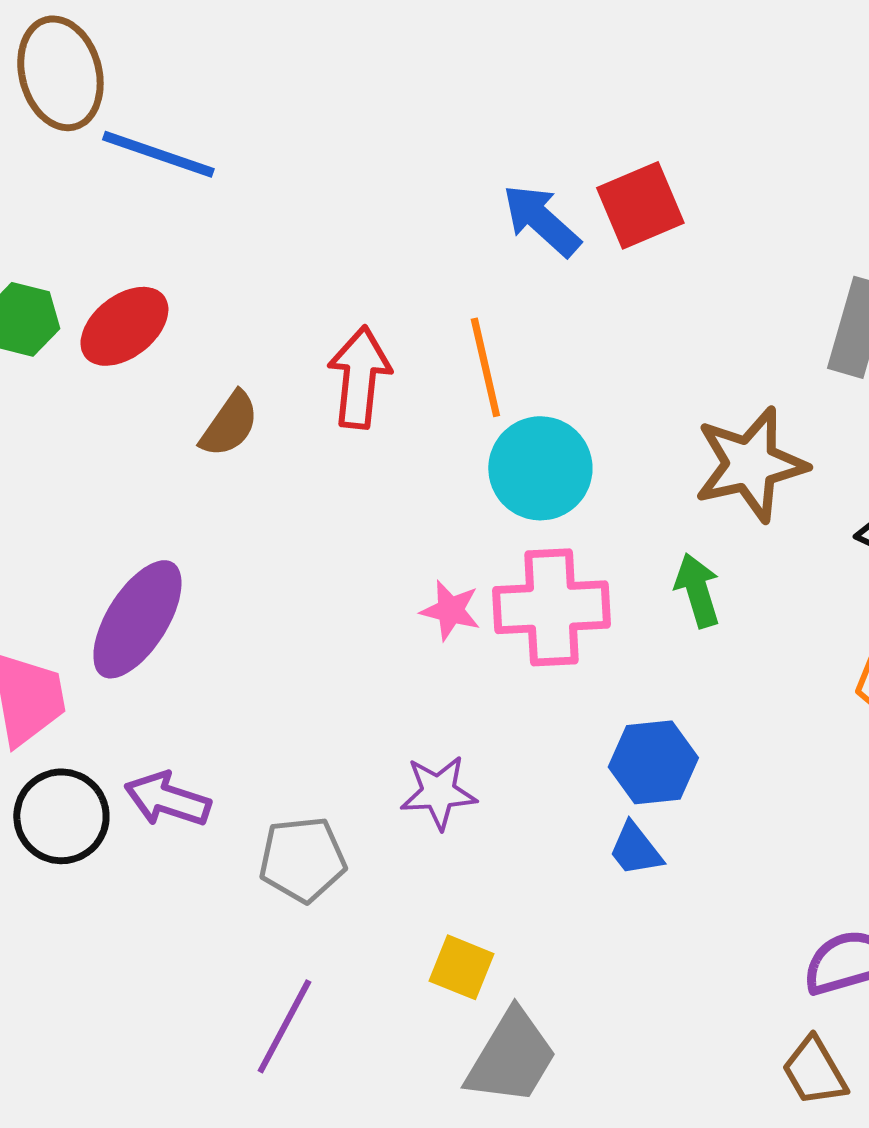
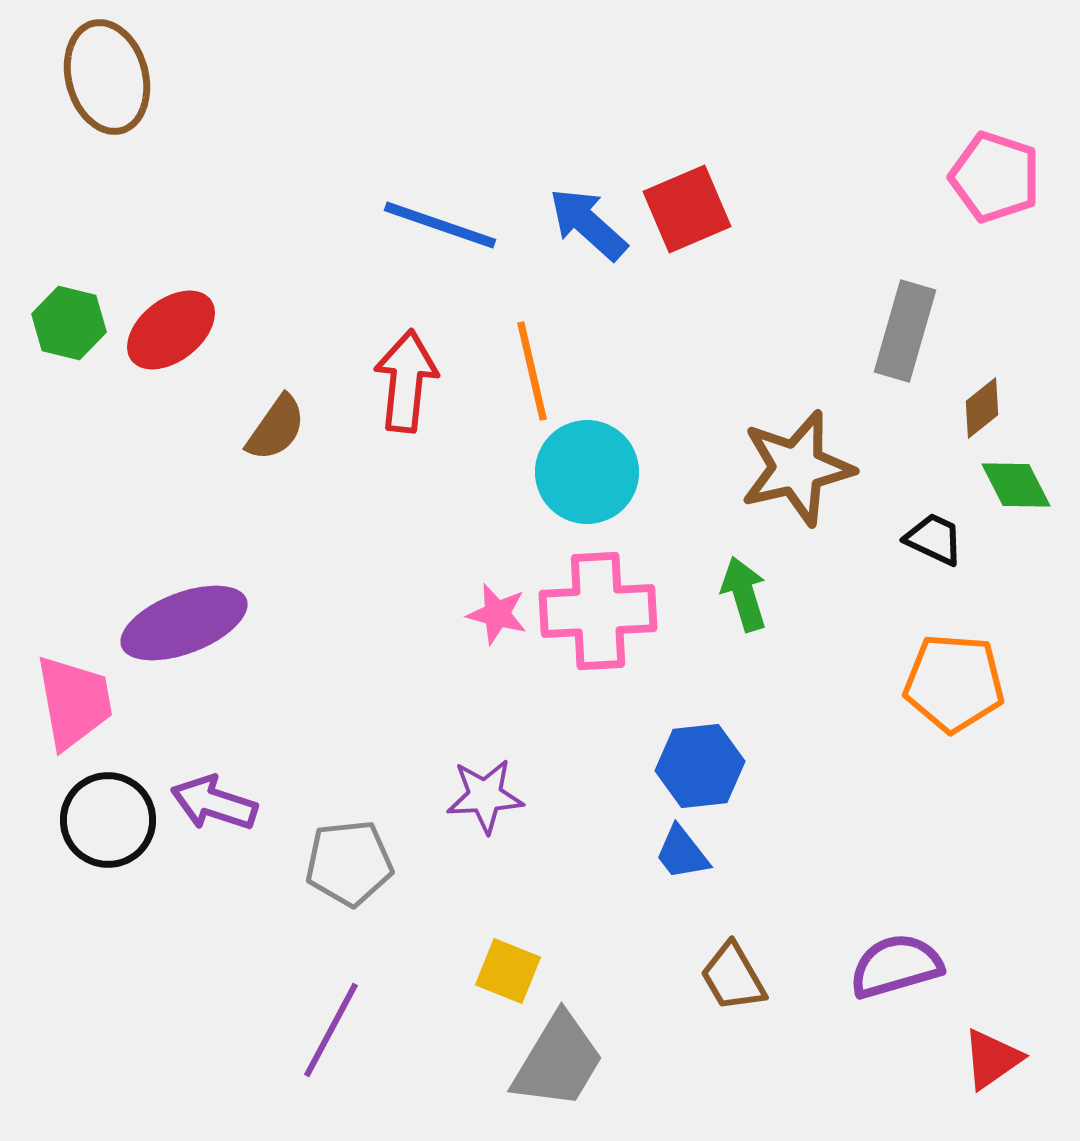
blue line: (158, 154) -> (440, 225), moved
purple ellipse: (137, 619) -> (184, 623), turned 37
brown trapezoid: (814, 1071) -> (733, 977), moved

